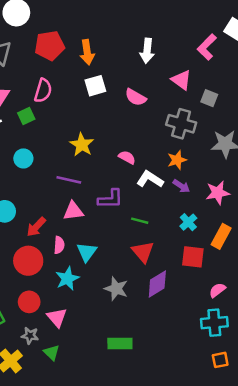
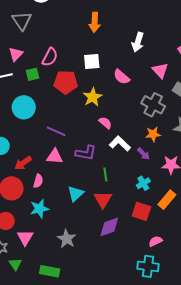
red pentagon: (50, 46) -> (66, 82), moved
orange arrow: (87, 52) -> (95, 22), moved
yellow star: (82, 145) -> (93, 97), moved
cyan circle: (23, 158) -> (24, 107), size x1.5
orange star: (177, 160) -> (153, 134), moved
green line: (140, 221) -> (105, 175), turned 56
cyan triangle: (87, 252) -> (76, 194), moved
gray star: (116, 289) -> (67, 239), moved
green rectangle: (120, 344) -> (50, 271), moved

